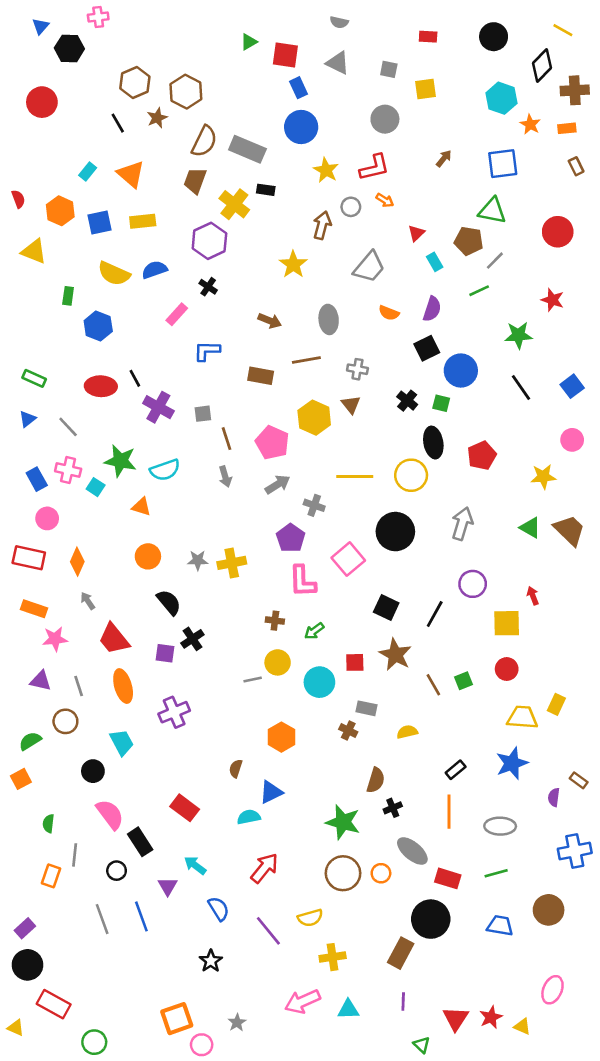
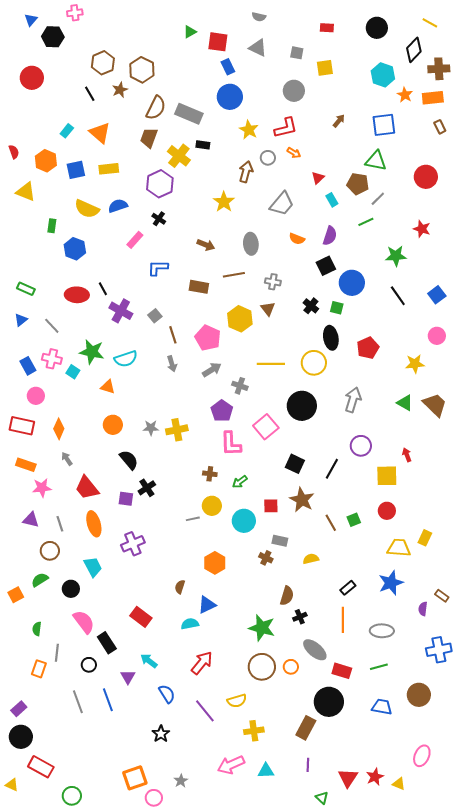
orange rectangle: (567, 128) -> (433, 98), size x1.5
gray square: (203, 414) -> (155, 316), turned -32
green semicircle: (30, 741) -> (40, 580), moved

